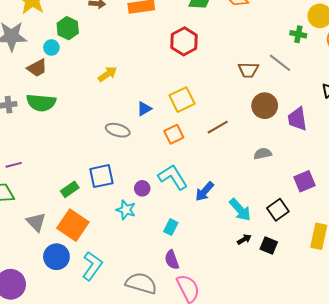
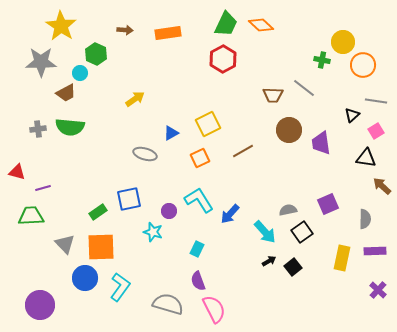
red hexagon: (184, 41) -> (223, 59), moved
gray semicircle: (263, 154) -> (288, 210), moved
orange square: (73, 225) -> (101, 247), turned -36
black square: (269, 245) -> (293, 267), turned 30

